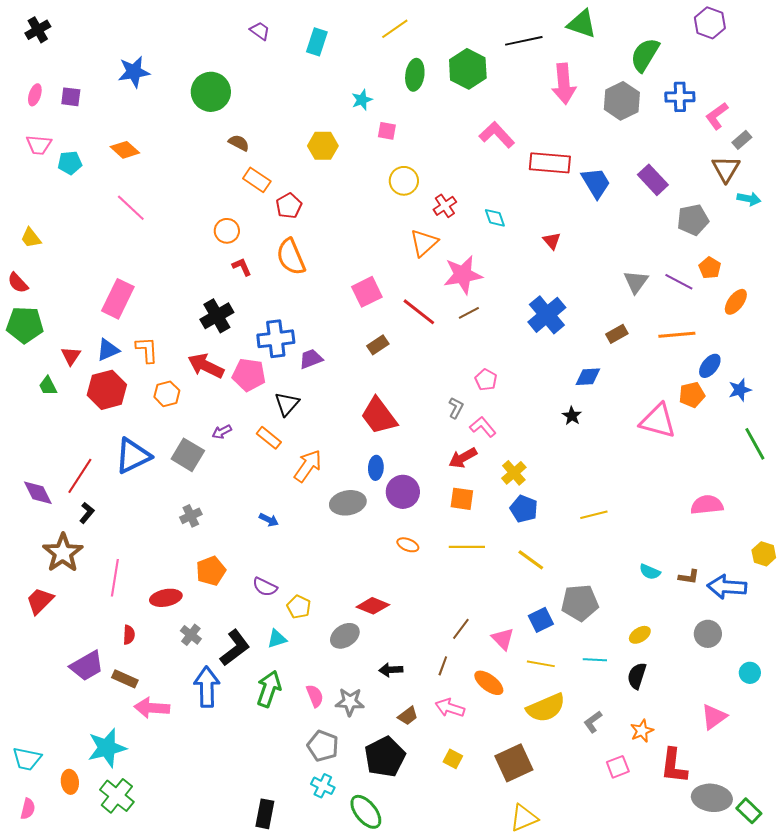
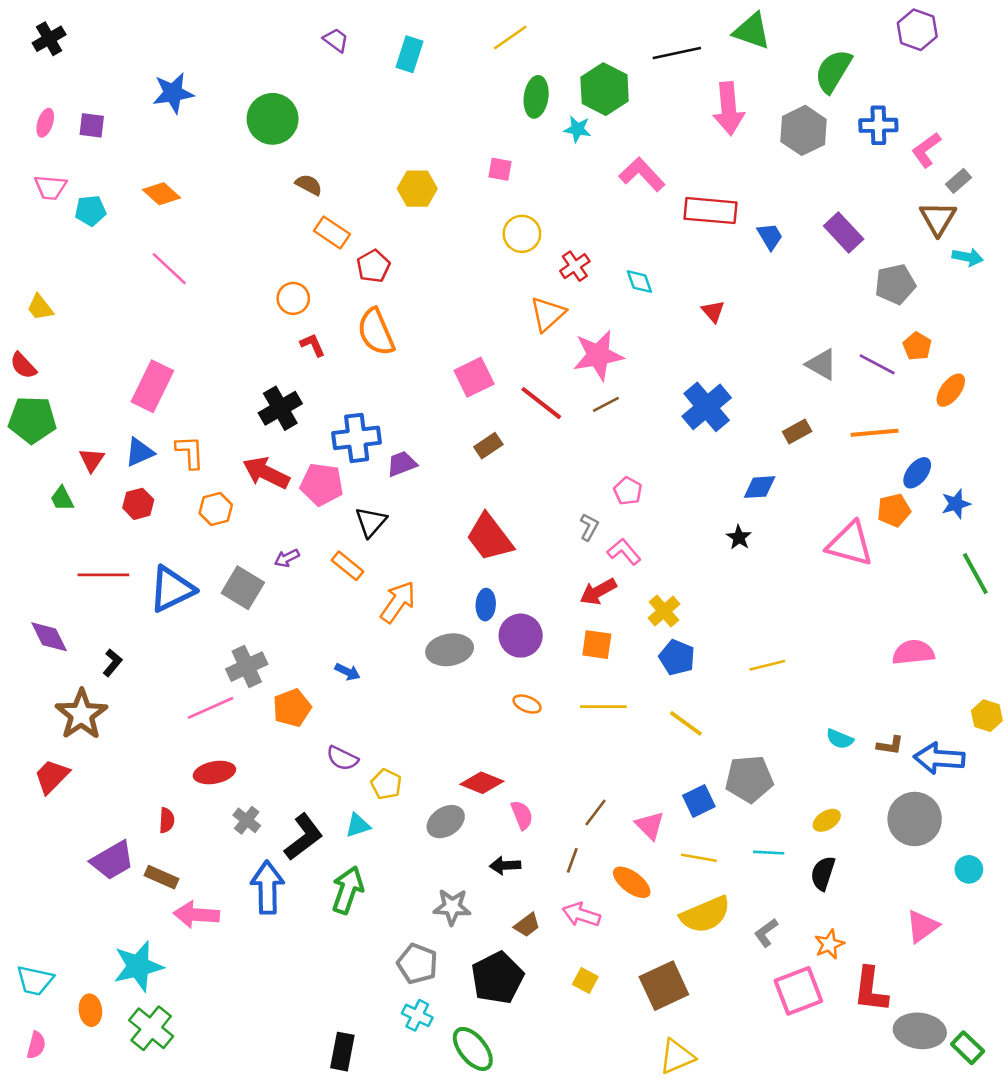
cyan star: (362, 100) -> (577, 129), moved, turned 30
blue trapezoid: (596, 183) -> (770, 236), size x0.7
gray triangle: (636, 282) -> (822, 364), turned -36
red hexagon: (107, 390) -> (138, 504), size x0.6
red line: (80, 476) -> (103, 575), moved, turned 57
gray cross: (191, 516) -> (247, 667), size x1.4
orange pentagon: (211, 571) -> (292, 708), moved
pink line: (115, 578) -> (211, 708), moved, turned 57
gray circle: (708, 634) -> (915, 819), size x1.5
pink semicircle: (315, 696) -> (522, 815), moved
pink square: (618, 767) -> (798, 991), size x1.6

